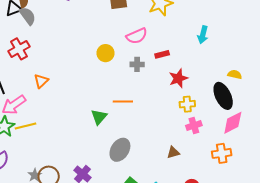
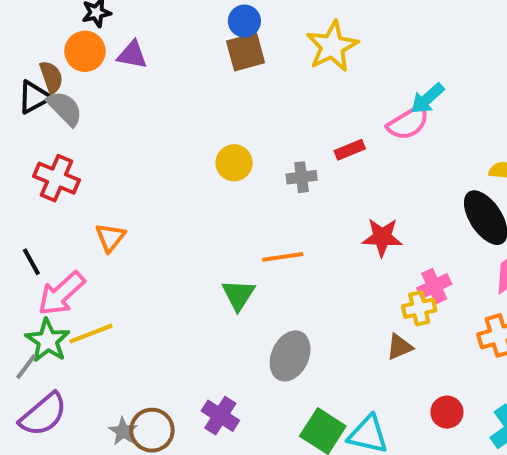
cyan arrow: (203, 35) -> (427, 99), turned 42
pink semicircle: (137, 36) -> (408, 123), moved
red cross: (19, 49) -> (56, 178), turned -30
red star: (178, 78) -> (382, 237), moved, turned 30
yellow cross: (187, 104) -> (419, 308), moved

